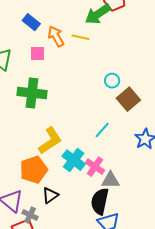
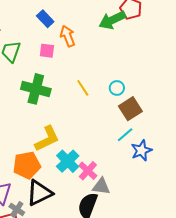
yellow line: (80, 37) -> (83, 88), moved, turned 36
cyan line: (102, 130) -> (125, 135), moved
black triangle: (50, 195) -> (39, 193), size x1.6

